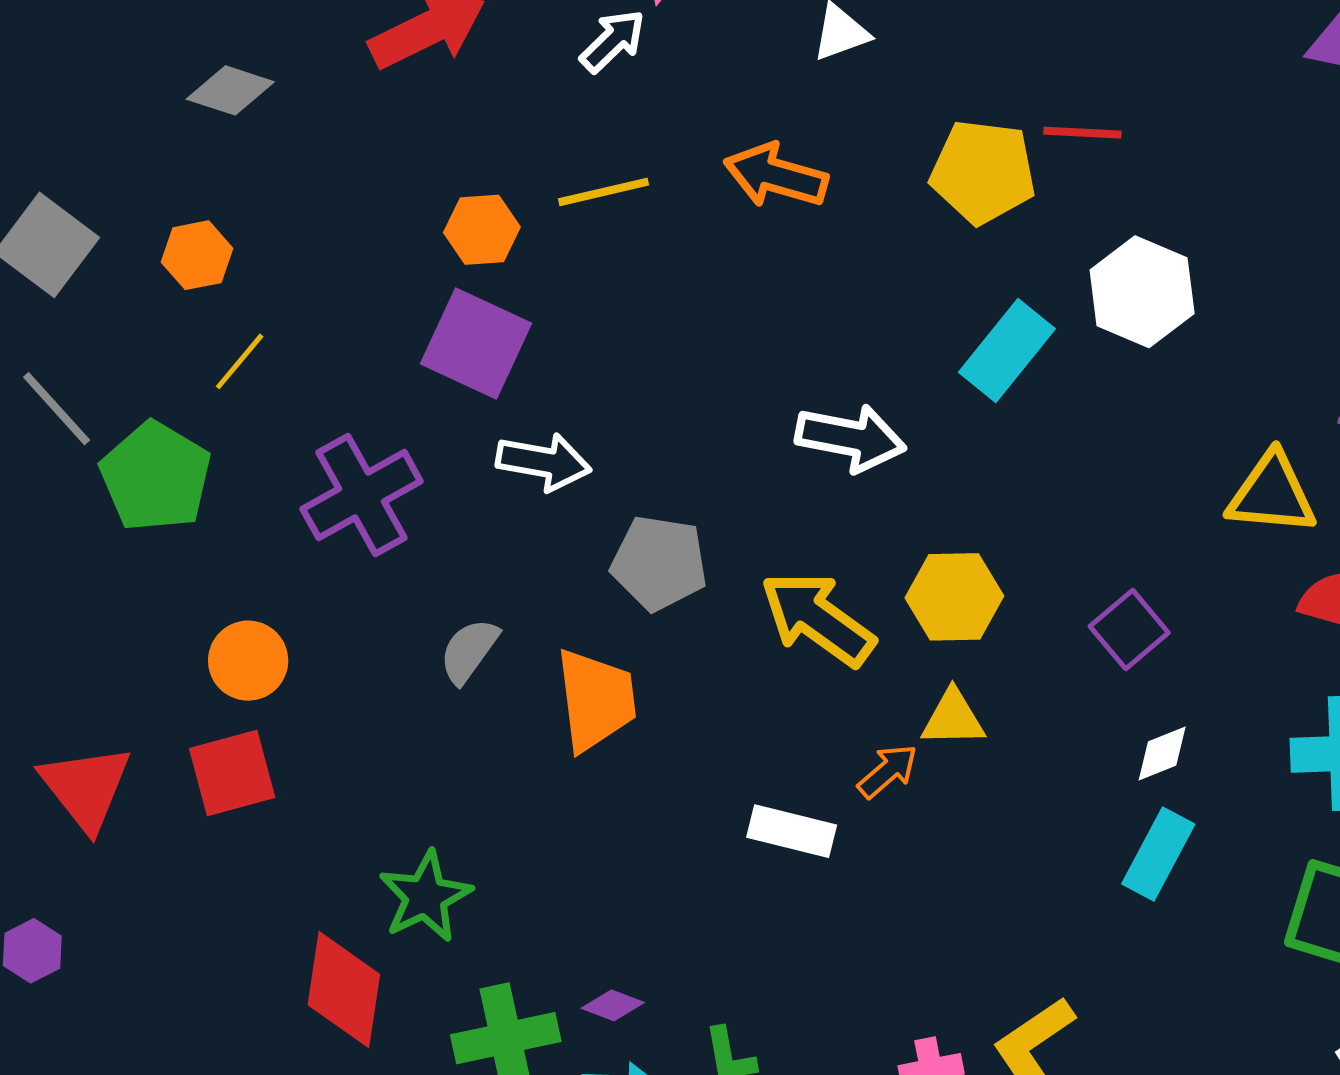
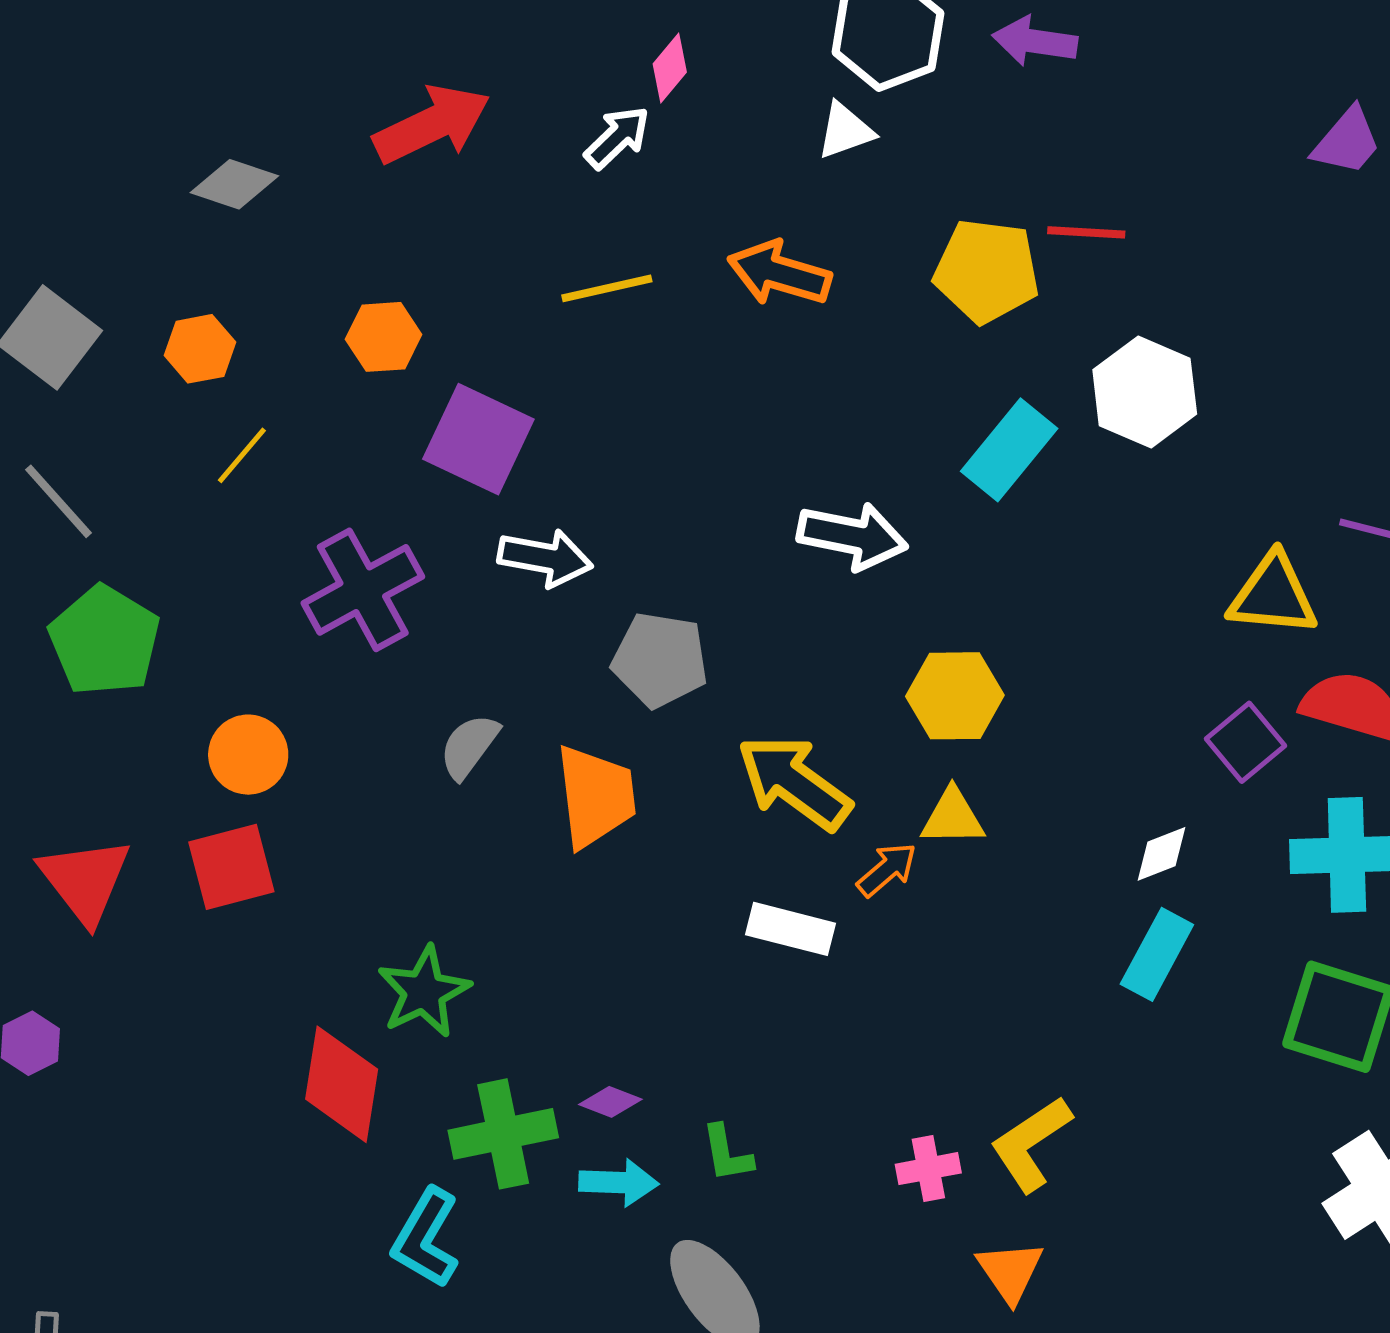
orange hexagon: (482, 230) -> (384, 337), moved
green pentagon: (156, 477) -> (105, 641), moved
yellow arrow: (818, 619) -> (794, 782), moved
purple square: (1129, 630) -> (1245, 742), moved

